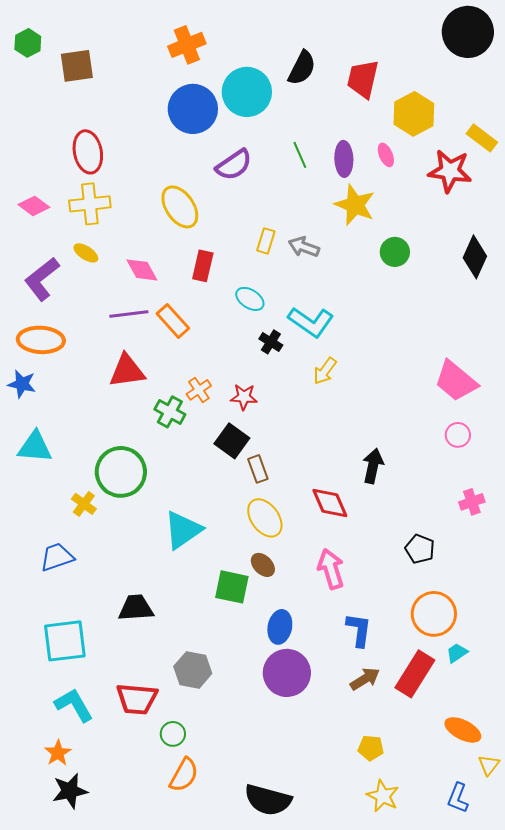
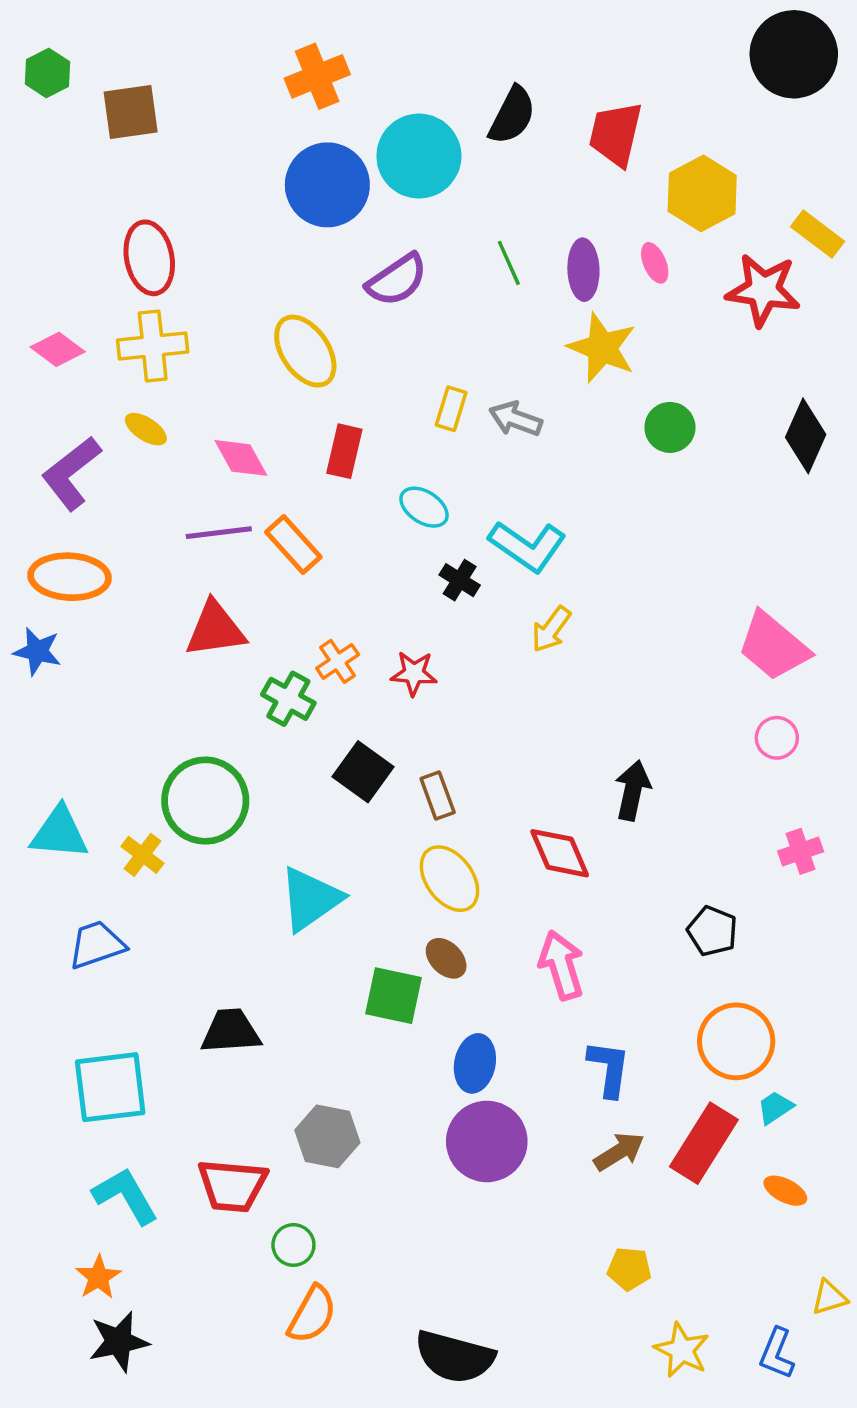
black square: (232, 441) -> (363, 772), moved
cyan triangle: (35, 447) -> (59, 833), moved
orange ellipse: (463, 730) -> (785, 1191), moved, size x0.7
yellow triangle: (489, 765) -> (829, 1298), turned 35
yellow star: (383, 796) -> (682, 1350), moved

